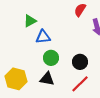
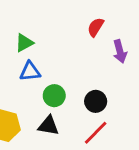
blue triangle: (43, 37) -> (30, 71), moved

